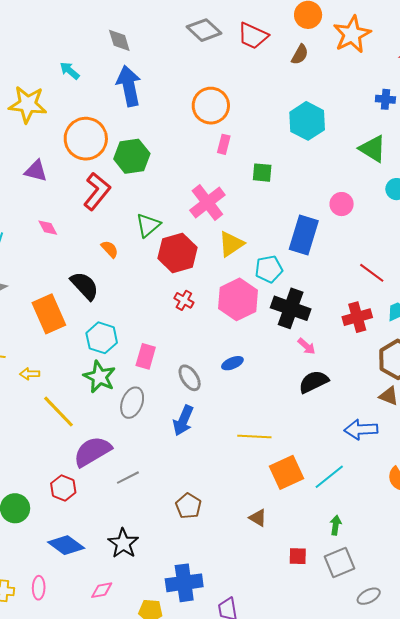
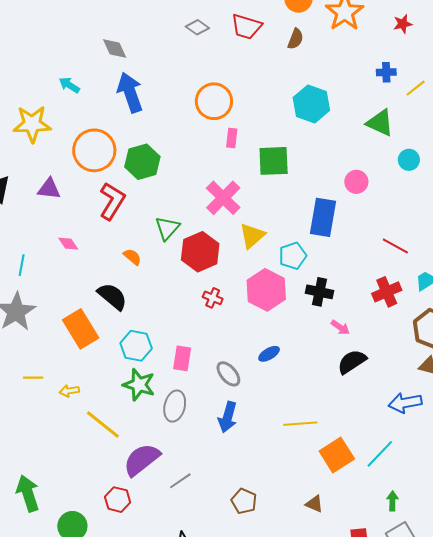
gray diamond: (204, 30) -> (197, 27), size x0.7
green square: (262, 173) -> (274, 161), size x1.6
black cross: (291, 308) -> (320, 292), size x0.7

